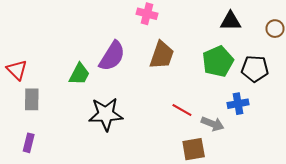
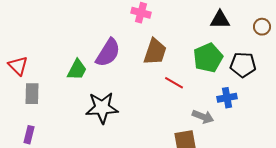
red line: (182, 110) -> (174, 83), moved

